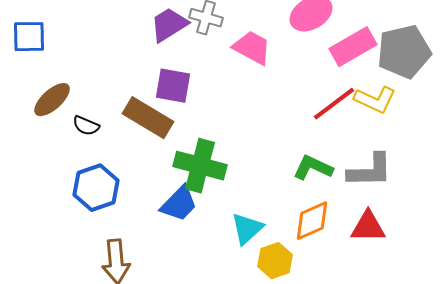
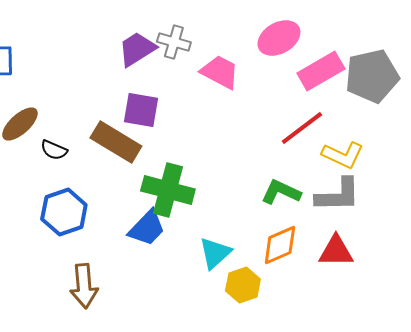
yellow L-shape: (375, 100) -> (343, 155), moved

